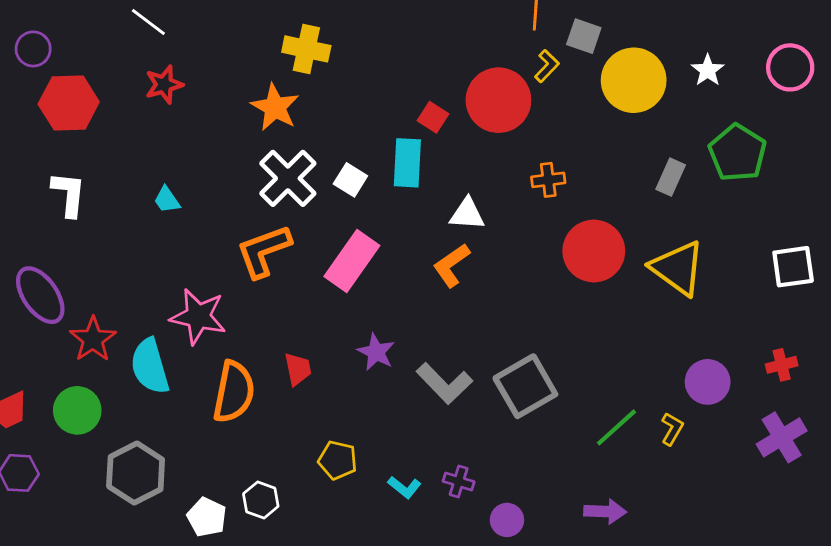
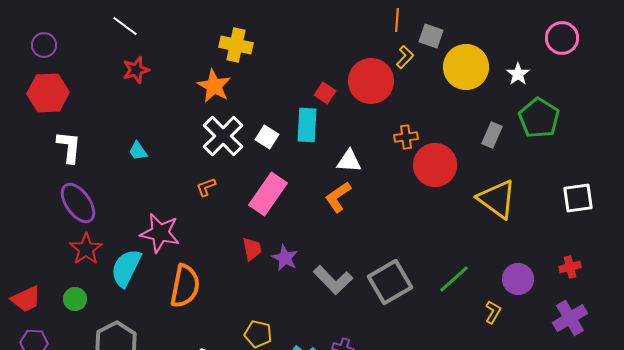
pink circle: (790, 67) -> (562, 38), moved
white star: (708, 70) -> (518, 74), moved
red hexagon: (69, 103) -> (48, 93), moved
orange L-shape: (264, 251) -> (206, 187), size x0.5
red circle: (594, 251) -> (435, 165), moved
purple ellipse: (40, 295) -> (78, 203), moved
cyan semicircle: (150, 366) -> (126, 268), turned 42
red trapezoid: (298, 369) -> (252, 249), moved
green circle: (77, 410) -> (75, 299), size x0.7
green line: (617, 427) -> (454, 279), moved

